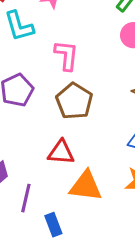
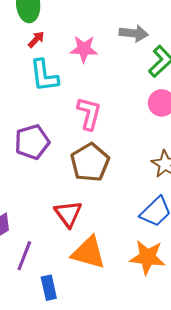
red triangle: (61, 152) -> (68, 214), turned 40

